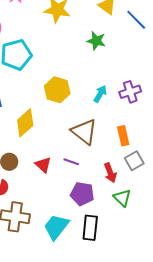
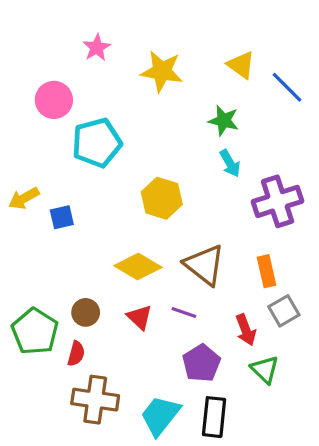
purple cross: (130, 92) -> (278, 201), size x1.4
cyan arrow: (100, 94) -> (230, 163), moved, turned 120
yellow diamond: (25, 123) -> (138, 266), moved, turned 72
purple pentagon: (82, 194) -> (201, 363), turned 30

